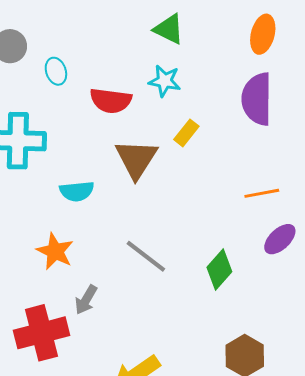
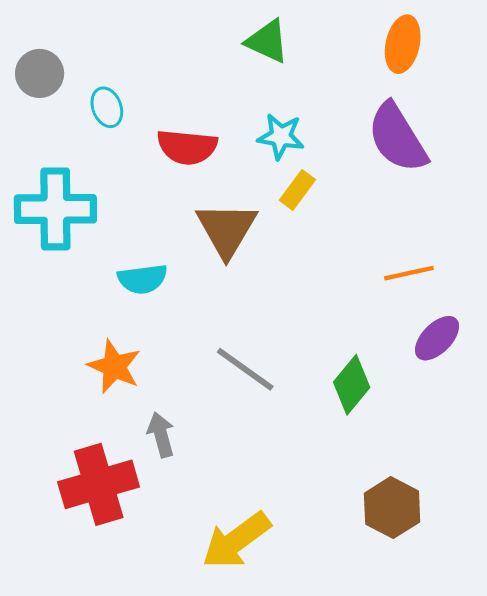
cyan star: (165, 81) -> (281, 136), moved
purple semicircle: (257, 99) -> (397, 138), turned -30
gray arrow: (86, 300) -> (161, 435), turned 136

